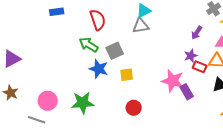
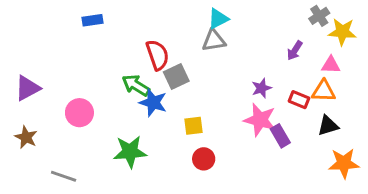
red semicircle: (98, 20) -> (157, 55), moved
green arrow: (89, 45) -> (136, 85), moved
purple star: (191, 56) -> (261, 88), moved
yellow square: (127, 75) -> (194, 126), moved
pink circle: (48, 101) -> (79, 113), moved

